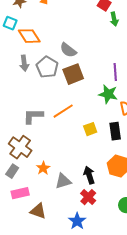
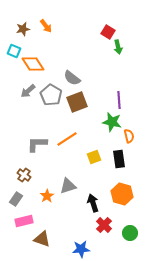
gray arrow: (24, 63) -> (28, 91), turned 56
brown cross: (20, 147) -> (24, 175), size x0.6
gray triangle: (63, 181) -> (68, 186), moved
red cross: (88, 197) -> (104, 225), moved
blue star: (77, 221) -> (81, 249), turned 30

